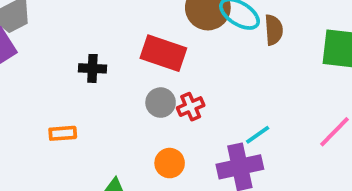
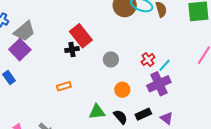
red rectangle: (163, 53) -> (81, 36), moved, turned 45
red cross: (191, 107) -> (148, 60), moved

